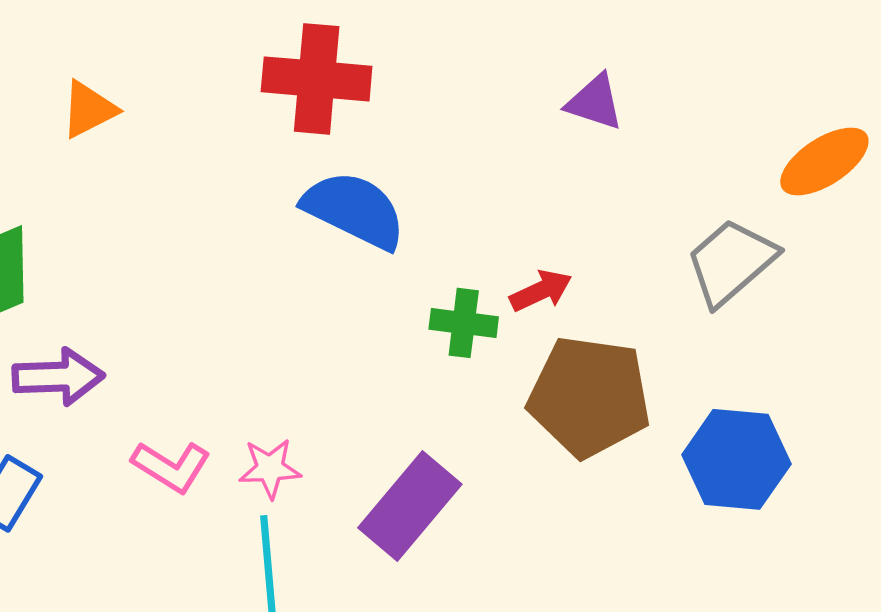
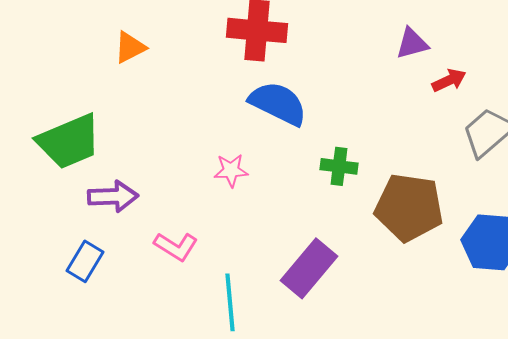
purple triangle: (595, 102) -> (412, 43), turned -33
red arrow: (541, 291) -> (449, 80), moved
pink star: (270, 468) -> (231, 170), moved

